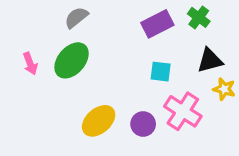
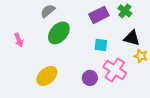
green ellipse: (72, 60) -> (59, 33), moved
black triangle: (210, 60) -> (132, 38), turned 30
yellow ellipse: (99, 121) -> (47, 76), moved

